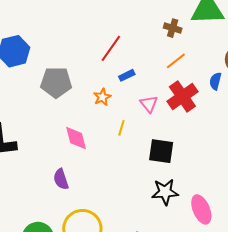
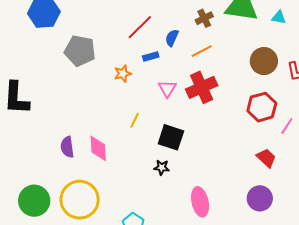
brown cross: (173, 28) -> (204, 18), turned 36
blue semicircle: (215, 81) -> (172, 38), moved
yellow line: (121, 128) -> (135, 120), moved
pink diamond: (76, 138) -> (98, 148), moved
black star: (165, 192) -> (162, 167), moved, size x0.6

